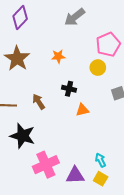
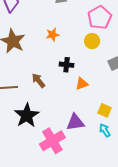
black star: (23, 136) -> (27, 115), turned 30
purple triangle: (75, 175) -> (75, 122), moved
yellow square: (101, 179) -> (105, 110), moved

